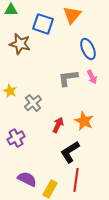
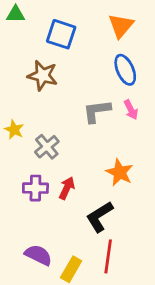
orange triangle: (72, 15) -> (121, 26), moved
brown star: (20, 44) -> (43, 76), moved
red arrow: (58, 125) -> (67, 188), moved
purple cross: (16, 138) -> (35, 188), moved, turned 30

